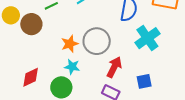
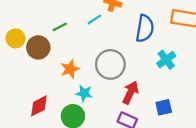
cyan cross: (147, 38) -> (166, 60), size x0.7
orange star: (70, 44) -> (70, 69), moved

